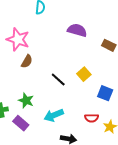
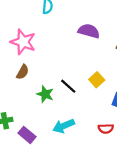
brown semicircle: (27, 61) -> (23, 72), moved
green star: (26, 101) -> (45, 94), moved

